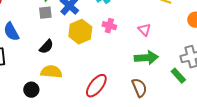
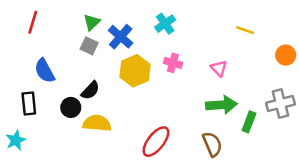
gray square: (45, 13) -> (89, 46), turned 32
green rectangle: (178, 76) -> (249, 122), moved, turned 63
black circle: (31, 90) -> (71, 107), moved

